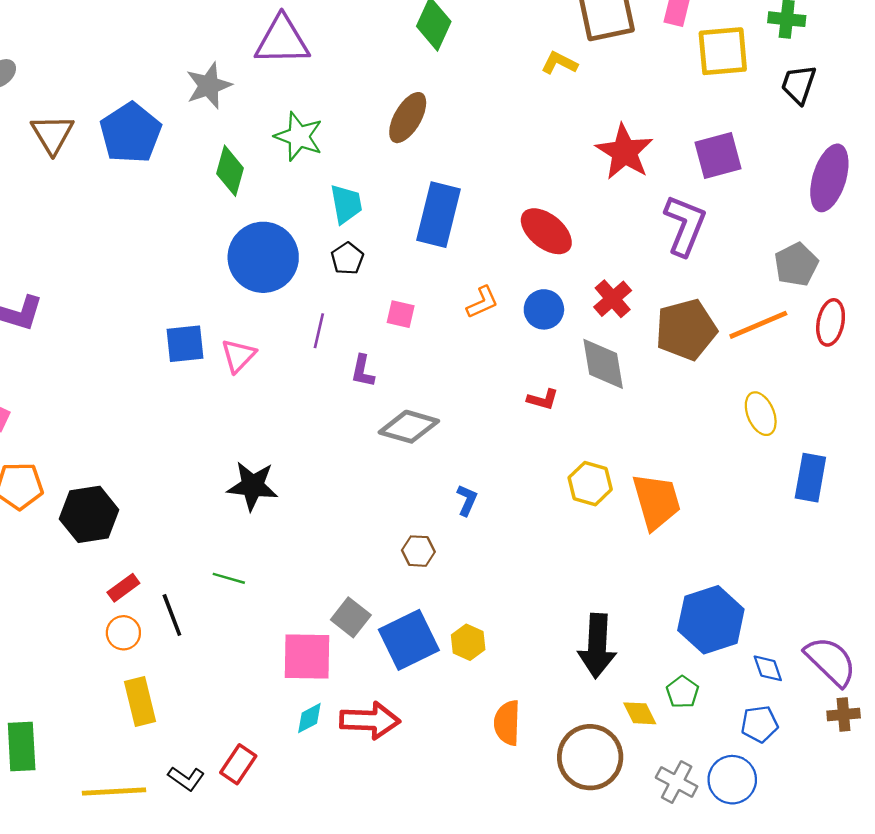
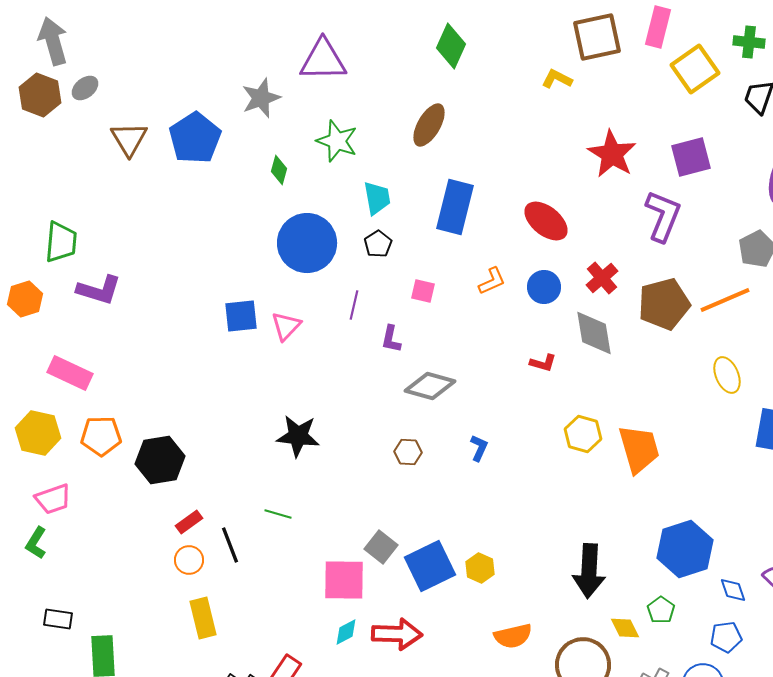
yellow square: (723, 51) -> (695, 69), turned -30
green diamond: (230, 171) -> (279, 170), size x0.7
brown hexagon: (418, 551) -> (408, 452), moved
orange semicircle: (507, 723) -> (513, 636), turned -105

